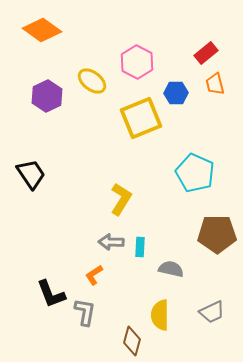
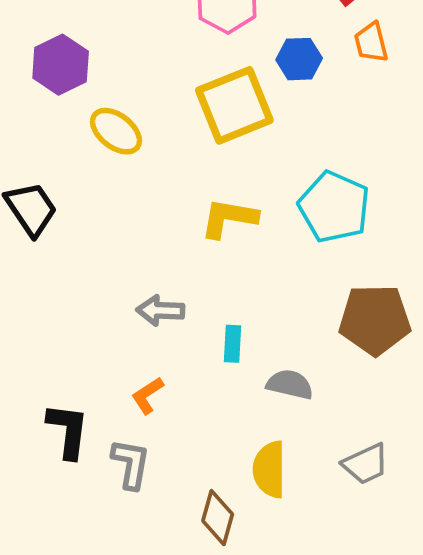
yellow ellipse: (92, 81) -> (116, 131), moved
yellow L-shape: (121, 199) -> (229, 218), moved, turned -112
gray arrow: (111, 242) -> (160, 310), moved
black L-shape: (51, 294) -> (68, 431), turned -152

